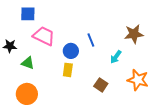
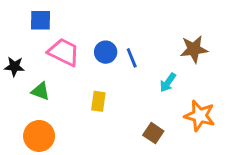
blue circle: (71, 51) -> (106, 52), moved
brown square: (101, 85) -> (153, 133), moved

